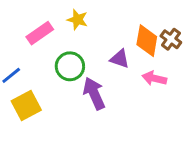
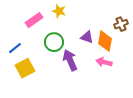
brown cross: (171, 39) -> (121, 24), turned 32
orange diamond: (147, 41) -> (105, 41), moved
pink arrow: (154, 78) -> (104, 62), moved

